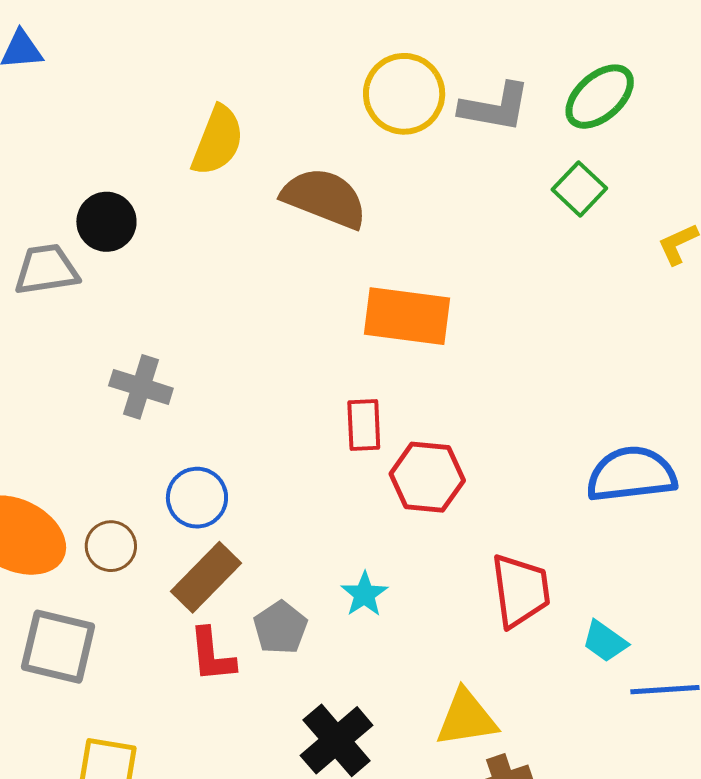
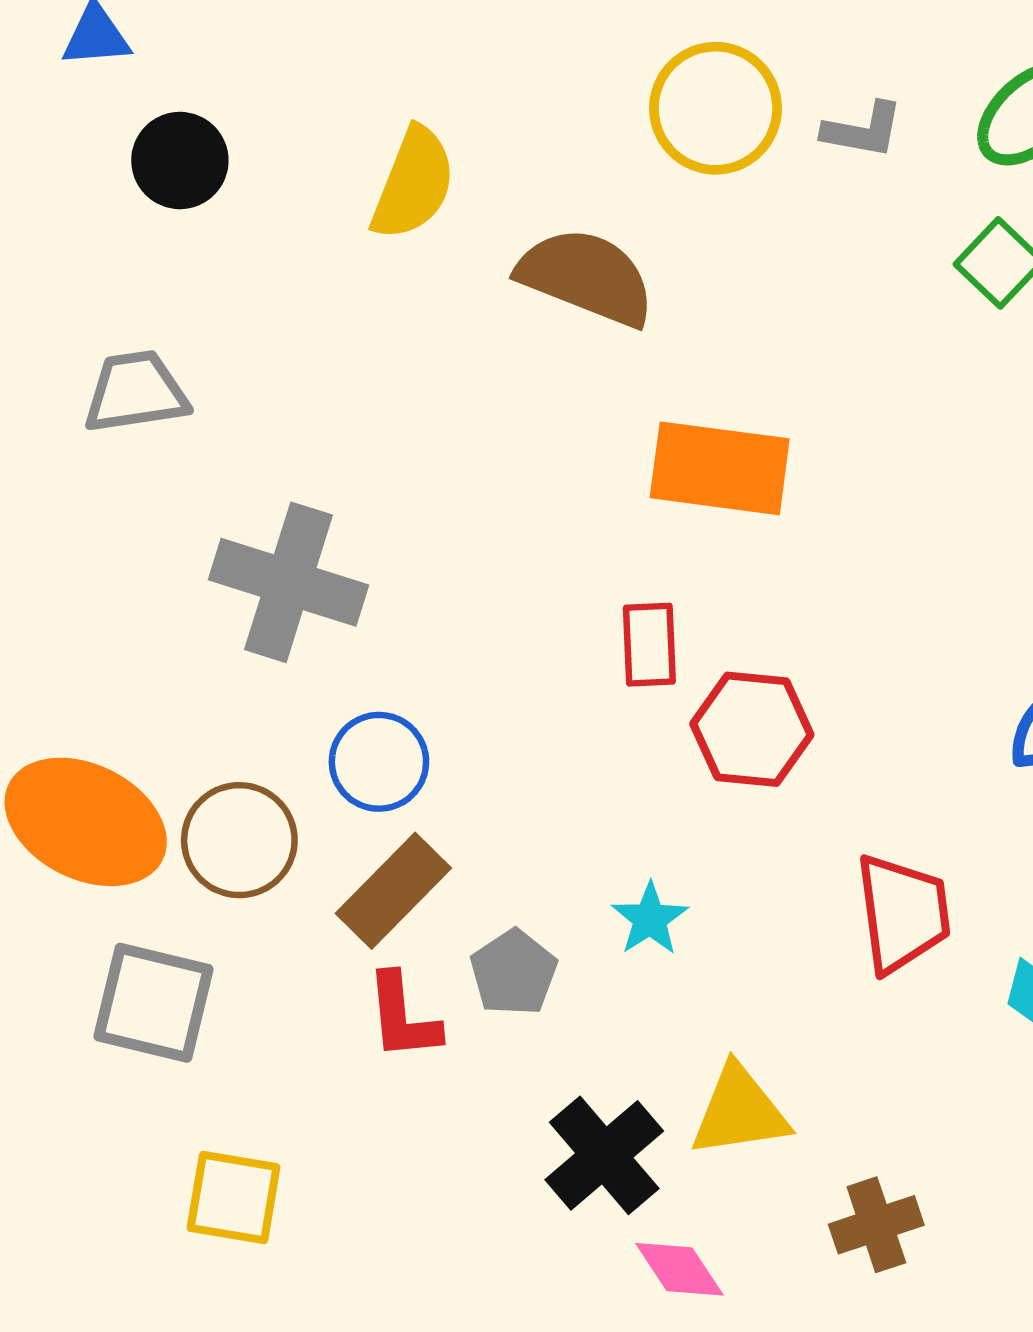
gray L-shape: (495, 107) -> (863, 130), size x0.7
black circle: (106, 222) -> (180, 160), moved
gray cross: (141, 387) -> (288, 582), size x1.5
brown circle: (111, 546) -> (239, 840), size x1.4
yellow triangle: (466, 718) -> (740, 1111), moved

